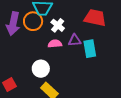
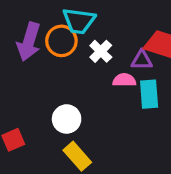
purple triangle: (75, 40) -> (142, 60), moved
pink semicircle: (55, 44) -> (124, 80), moved

